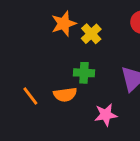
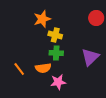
yellow cross: (91, 34) -> (55, 35), moved, turned -32
pink star: (106, 115) -> (58, 82), moved

